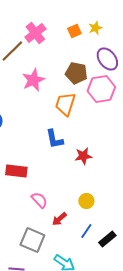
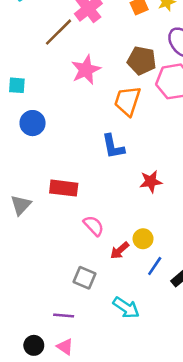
red star: (83, 156) -> (151, 182), moved
yellow circle: (86, 201) -> (143, 239), moved
gray square: (32, 240) -> (85, 278), size x0.7

